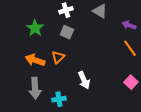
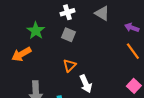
orange triangle: (58, 57) -> (69, 65), moved
orange arrow: (35, 60) -> (21, 54), moved, turned -48

